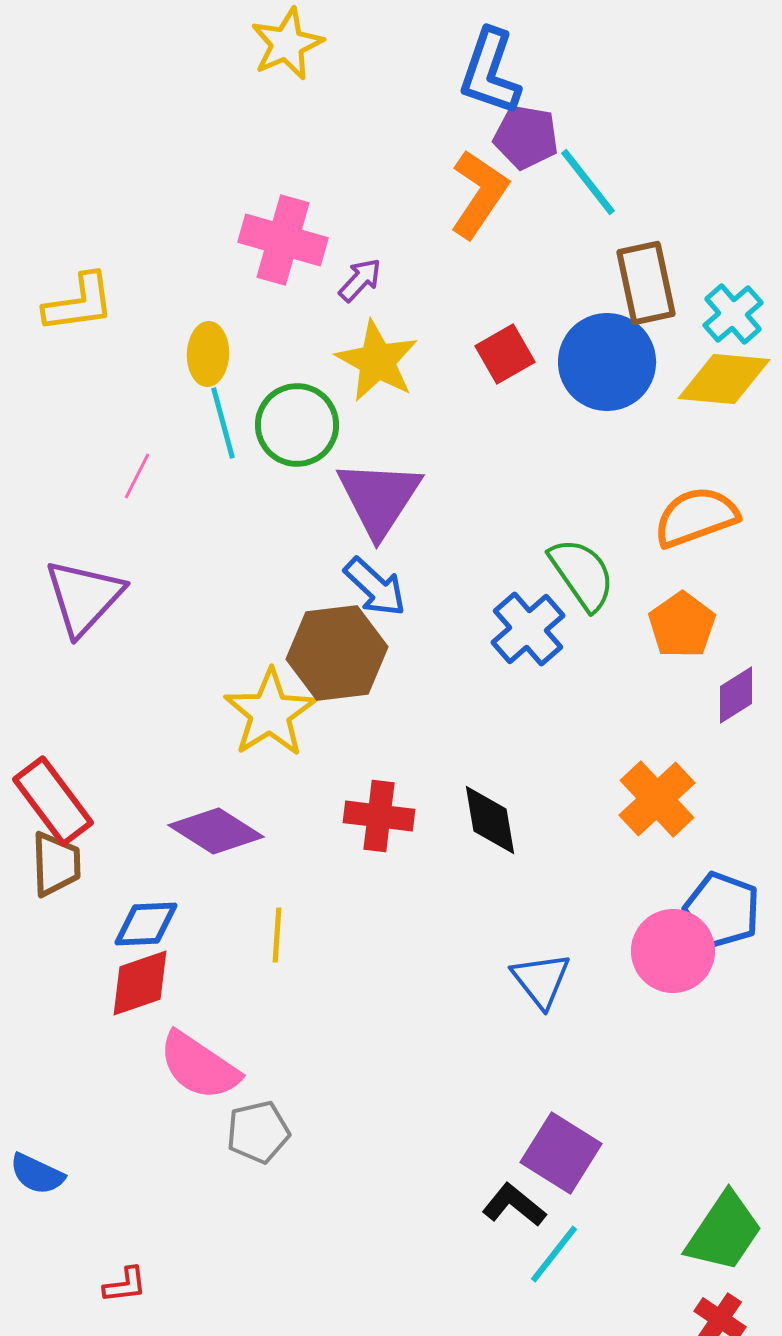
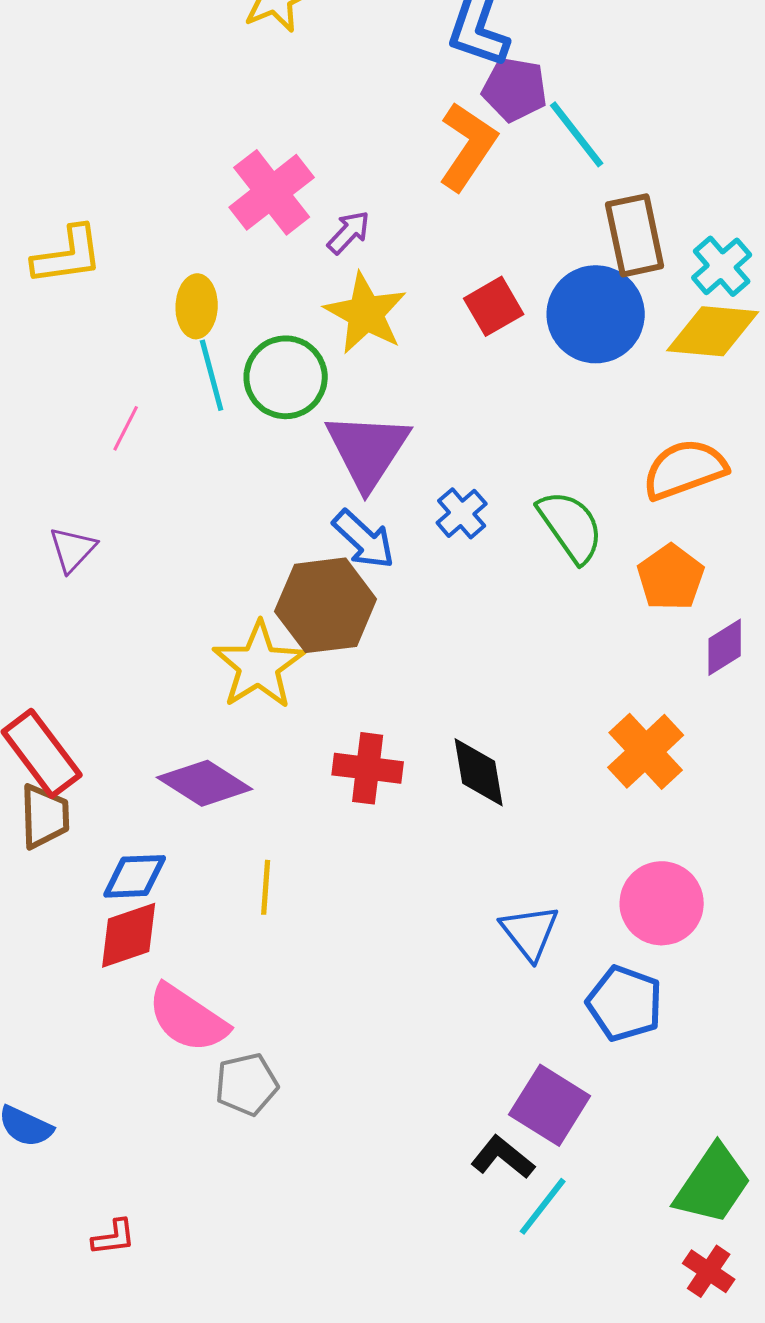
pink cross: (283, 240) -> (272, 192), turned 36
purple triangle: (84, 597) -> (73, 549), size x0.6
blue cross: (528, 629) -> (462, 513), moved, size x0.7
blue pentagon: (722, 910) -> (625, 1003), moved

